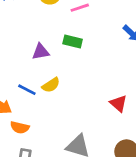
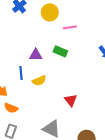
blue line: (27, 90) -> (21, 73), moved, turned 48
red triangle: (119, 103) -> (71, 100), moved

